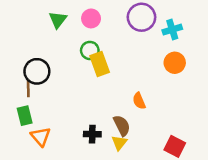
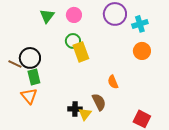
brown line: (28, 89) -> (15, 64), moved, turned -64
green rectangle: (25, 116) -> (34, 77), moved
orange triangle: (41, 137) -> (29, 96), moved
yellow triangle: (119, 143) -> (85, 114), moved

